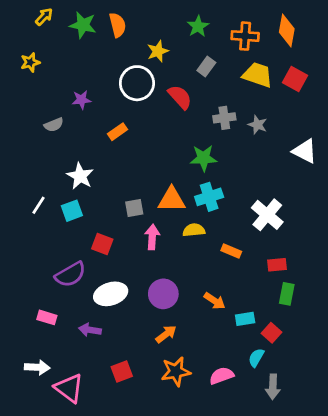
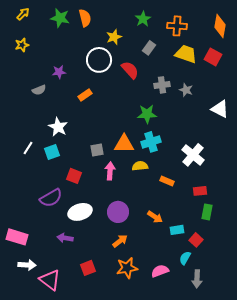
yellow arrow: (44, 17) -> (23, 14), moved
orange diamond: (287, 30) -> (220, 26), moved
pink rectangle: (47, 317) -> (17, 237), moved, size x1.5

